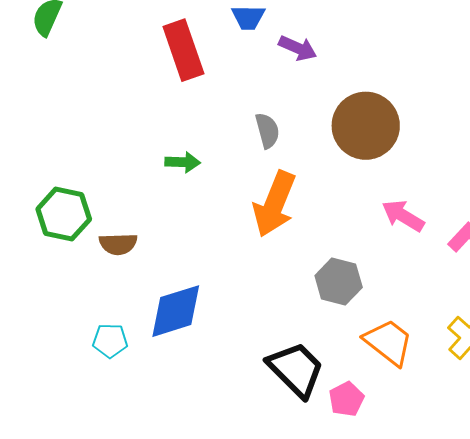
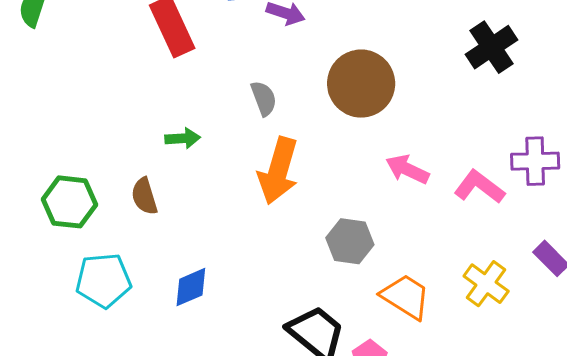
brown semicircle: (118, 244) -> (144, 196), moved, turned 81
blue diamond: (176, 311) -> (191, 287), size x0.7
cyan pentagon: (110, 341) -> (103, 280), moved, size x1.6

